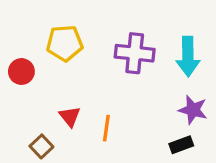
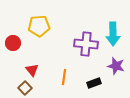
purple cross: (135, 53) -> (86, 44), moved
red triangle: (70, 116) -> (32, 70), moved
black rectangle: (181, 145) -> (94, 83), moved

